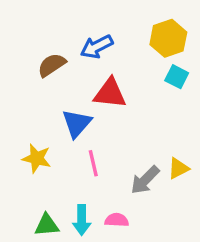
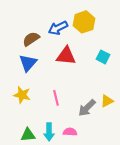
yellow hexagon: (168, 38) -> (84, 22), moved
cyan square: (177, 77) -> (103, 57), moved
blue triangle: (77, 123) -> (28, 63), moved

